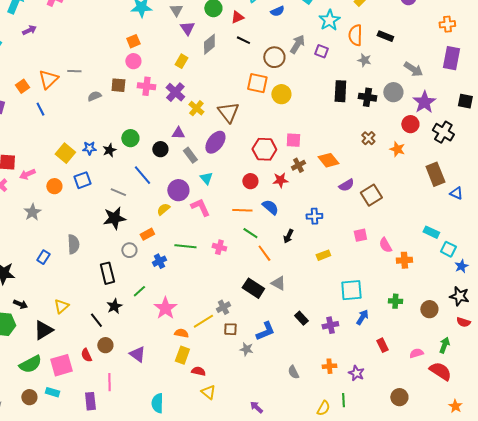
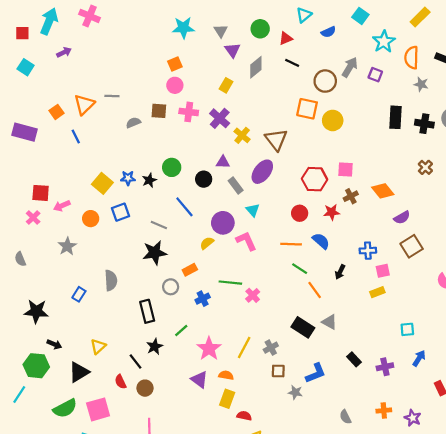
brown square: (371, 195) -> (412, 246), moved
pink square: (360, 235) -> (383, 271), moved
pink cross: (219, 247) -> (253, 295), moved, turned 32
cyan square: (351, 290) -> (407, 329), size x0.6
yellow line: (203, 321) -> (244, 348), moved, turned -30
purple triangle: (137, 354) -> (199, 380), moved
red semicircle: (86, 355) -> (120, 382), moved

